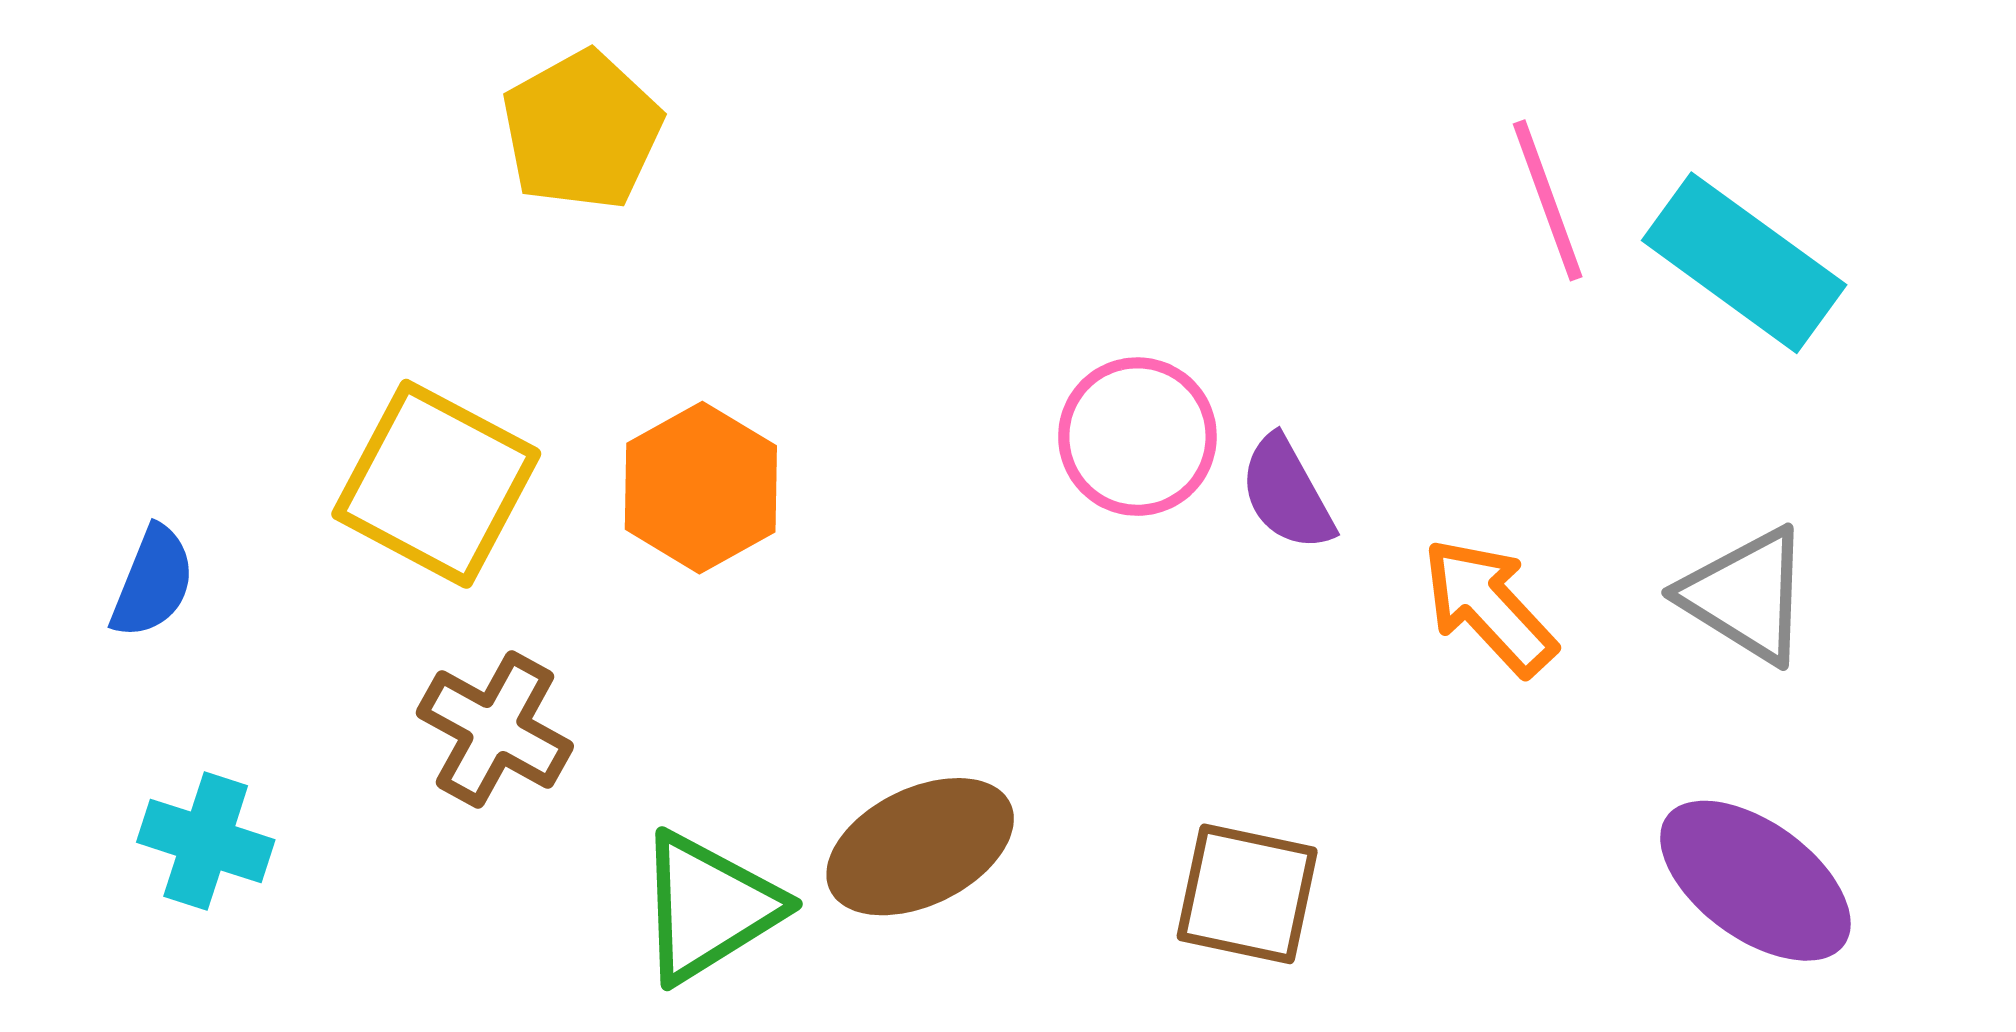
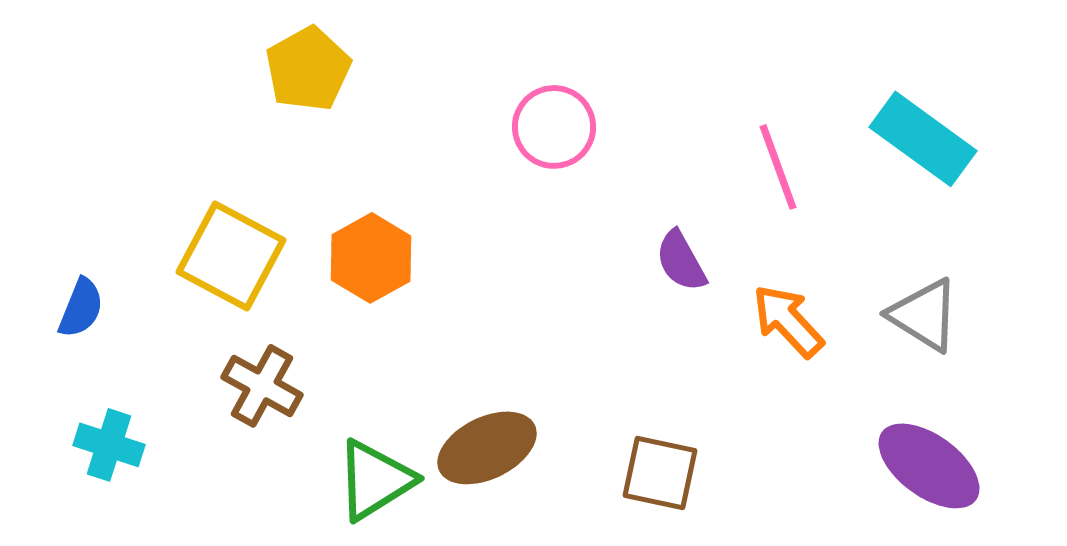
pink line: (1548, 200) -> (778, 167), moved
pink circle: (1137, 437) -> (554, 127), moved

